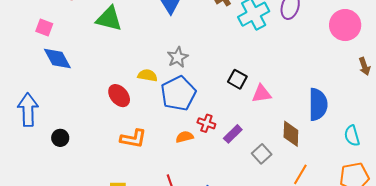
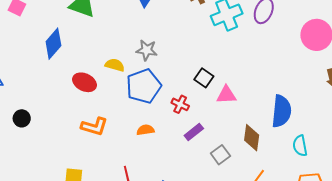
gray star: (178, 57) -> (147, 50), turned 30
blue diamond: (57, 59) -> (53, 44), moved, turned 64
red ellipse: (119, 96) -> (84, 82), turned -30
red cross: (206, 123) -> (180, 104), moved
cyan semicircle: (352, 136) -> (300, 146), moved

